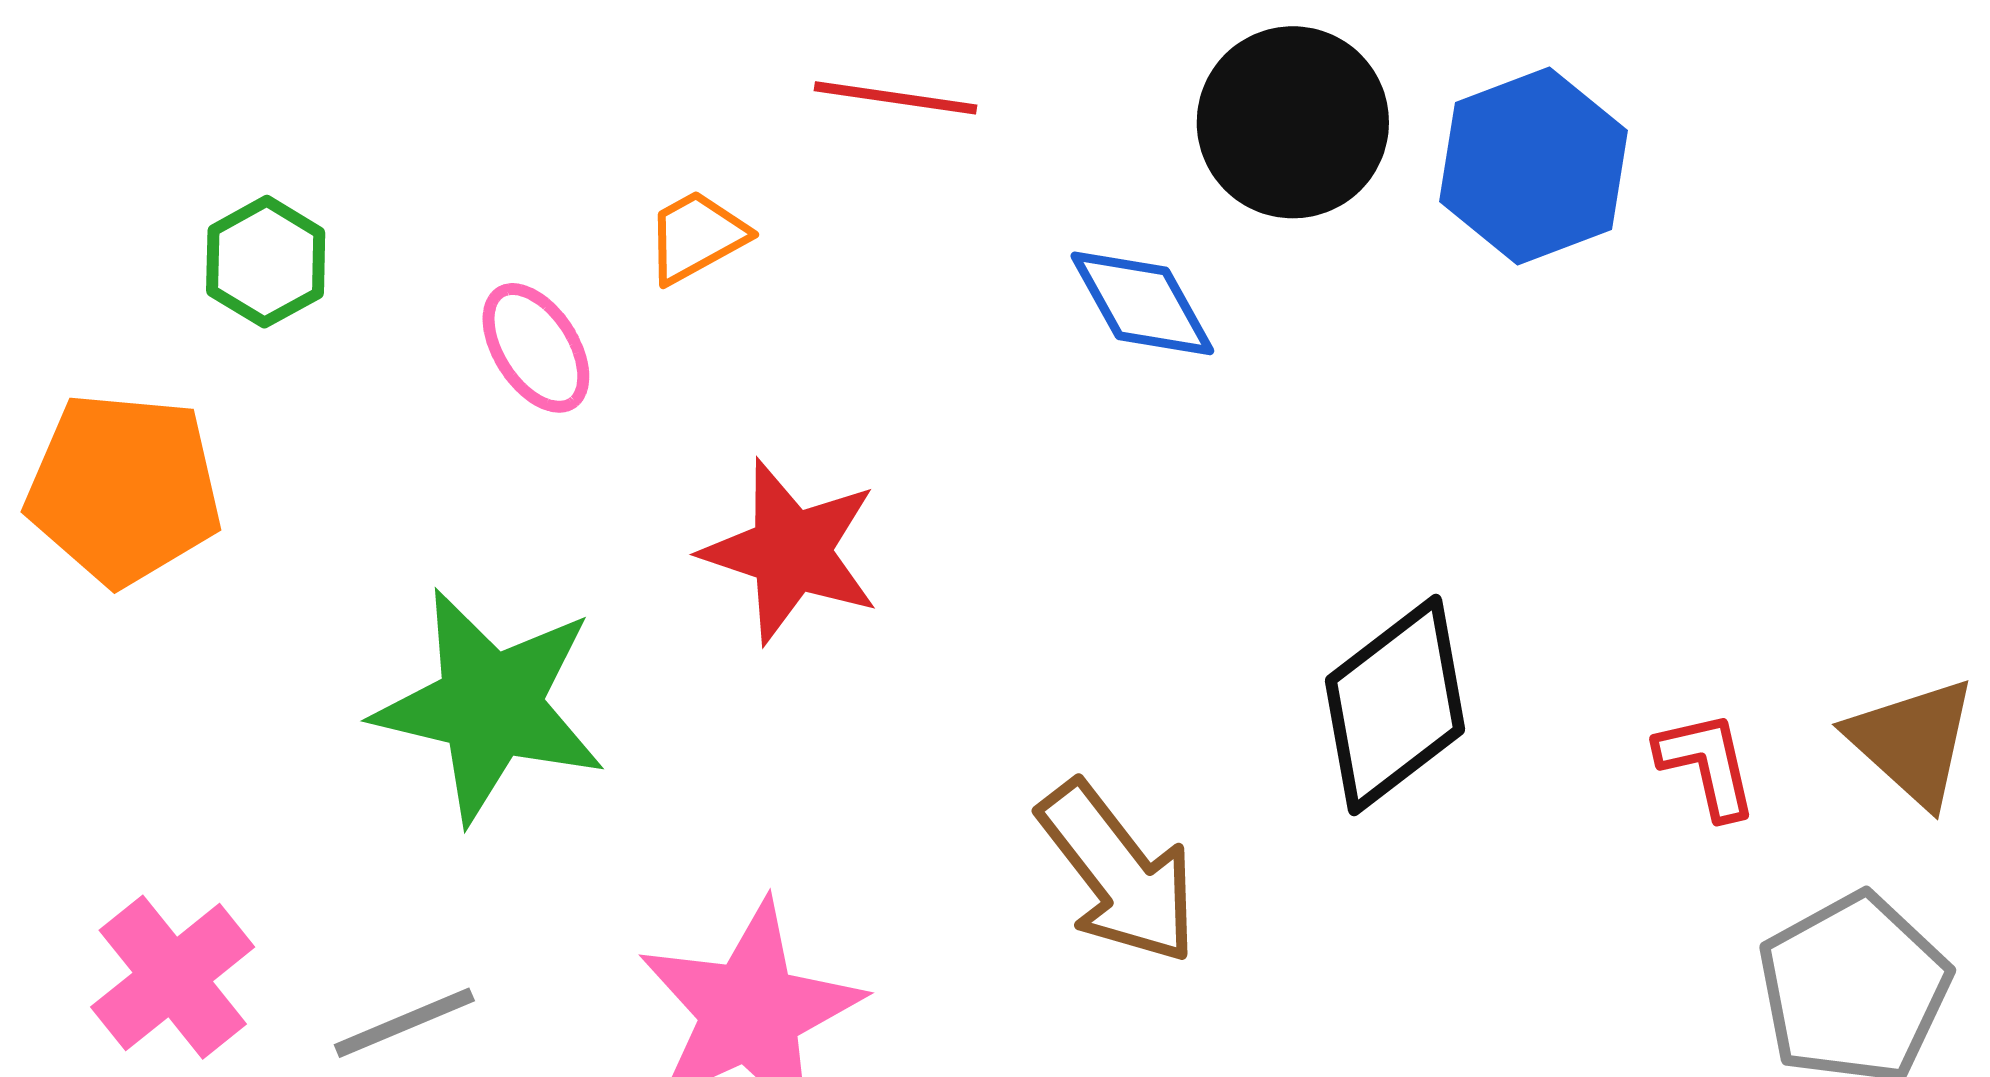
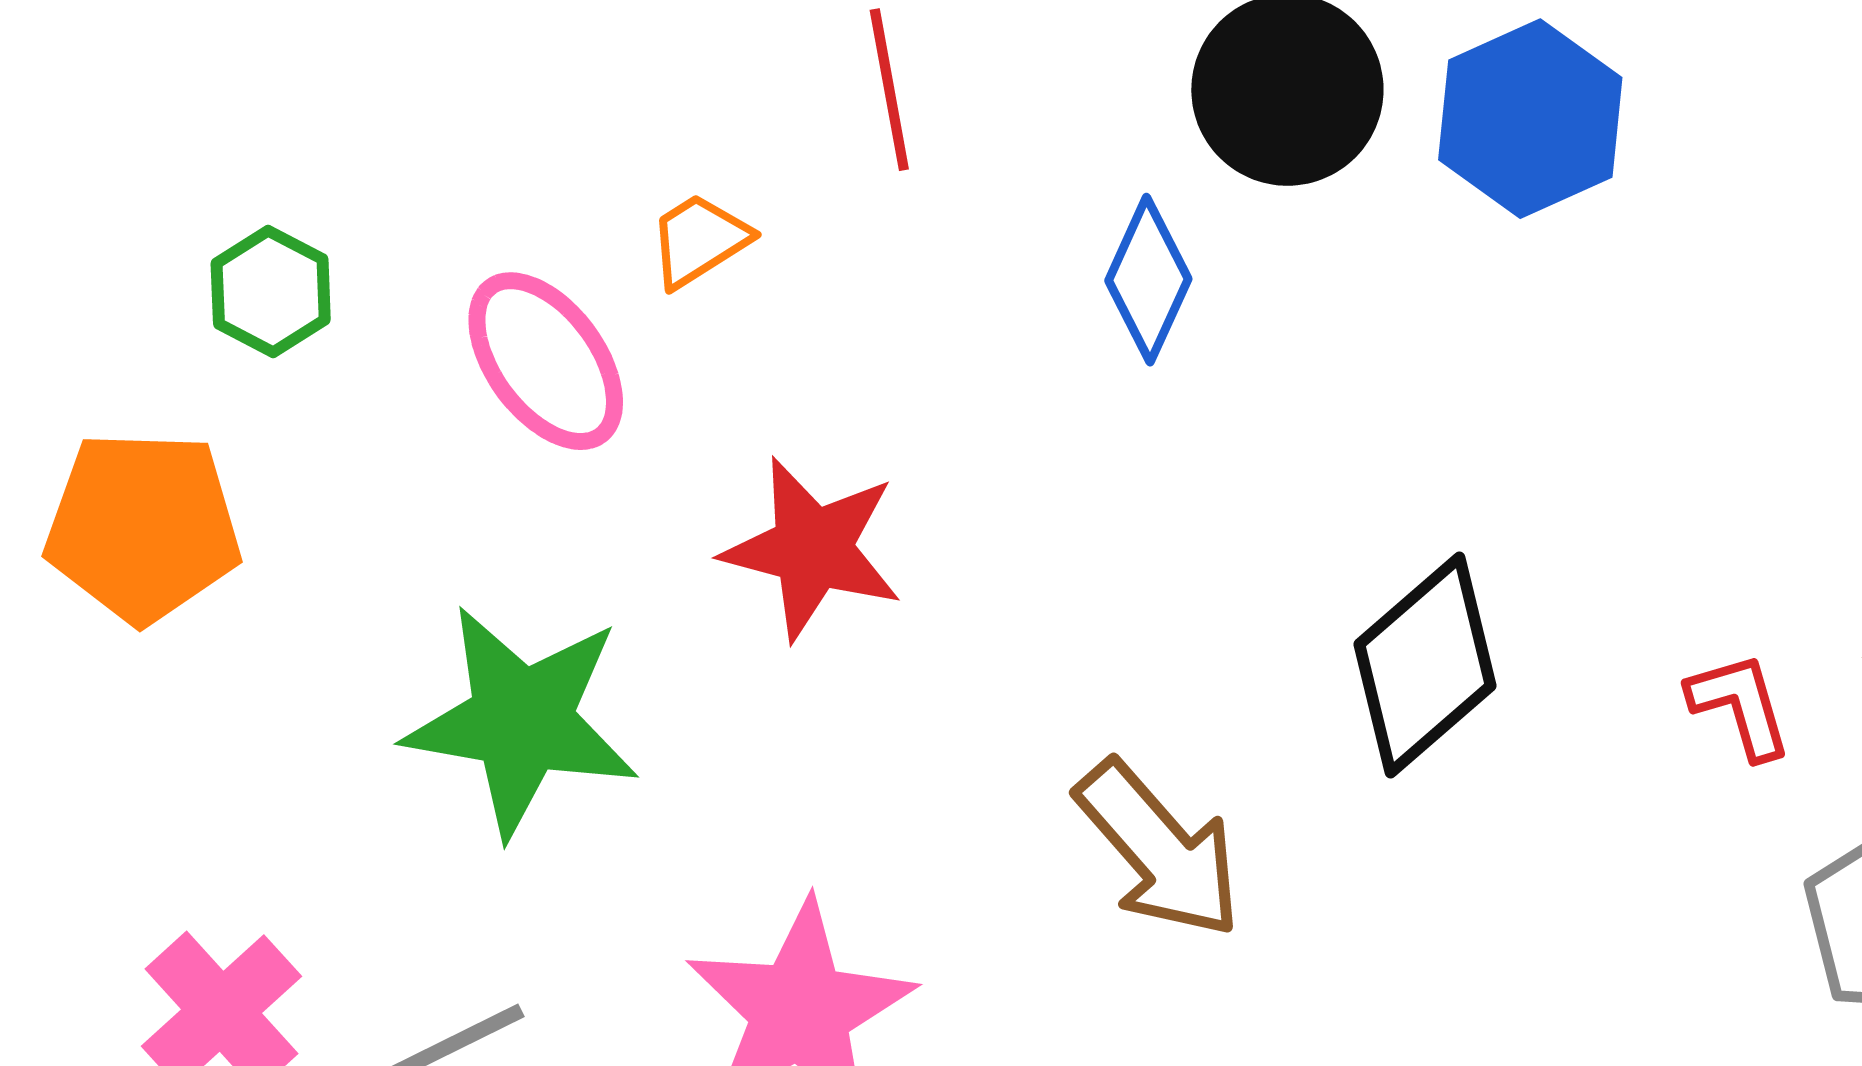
red line: (895, 98) -> (889, 90), turned 75
blue diamond: (1142, 303) -> (1148, 280), turned 57
pink ellipse: (536, 348) -> (546, 361), size x1.4

